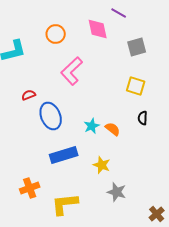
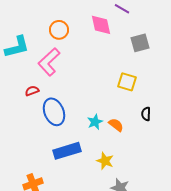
pink L-shape: (72, 71) -> (49, 62), moved
yellow square: (136, 86) -> (127, 82), moved

